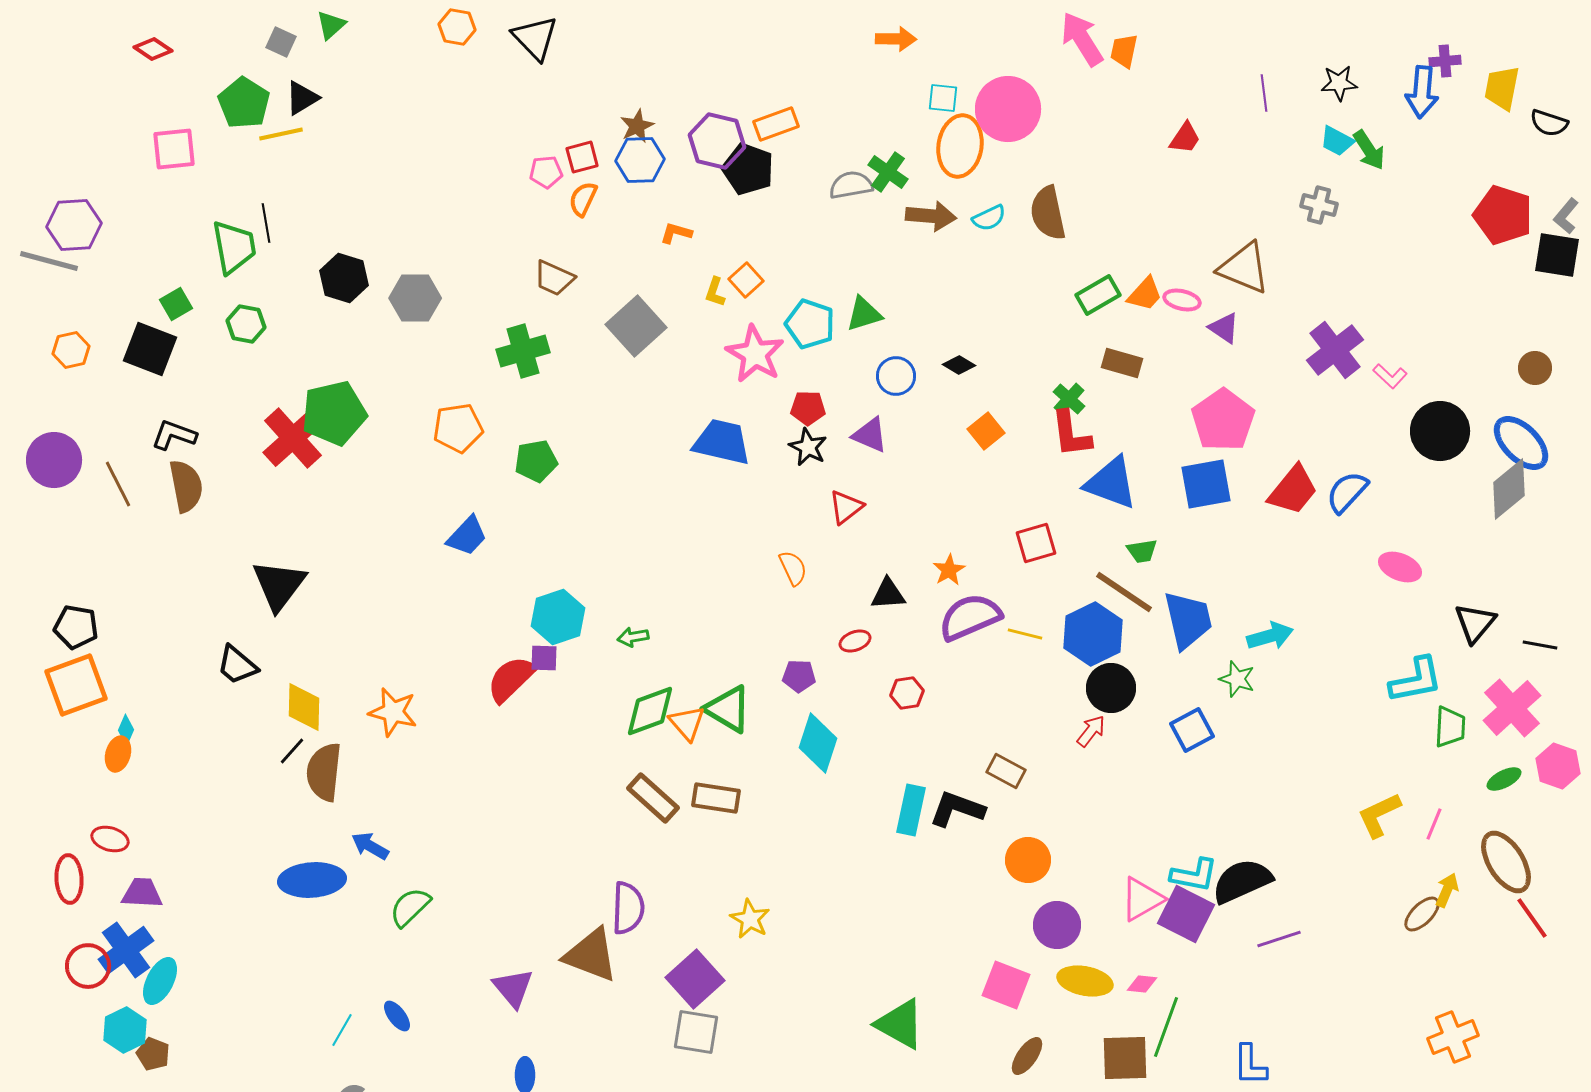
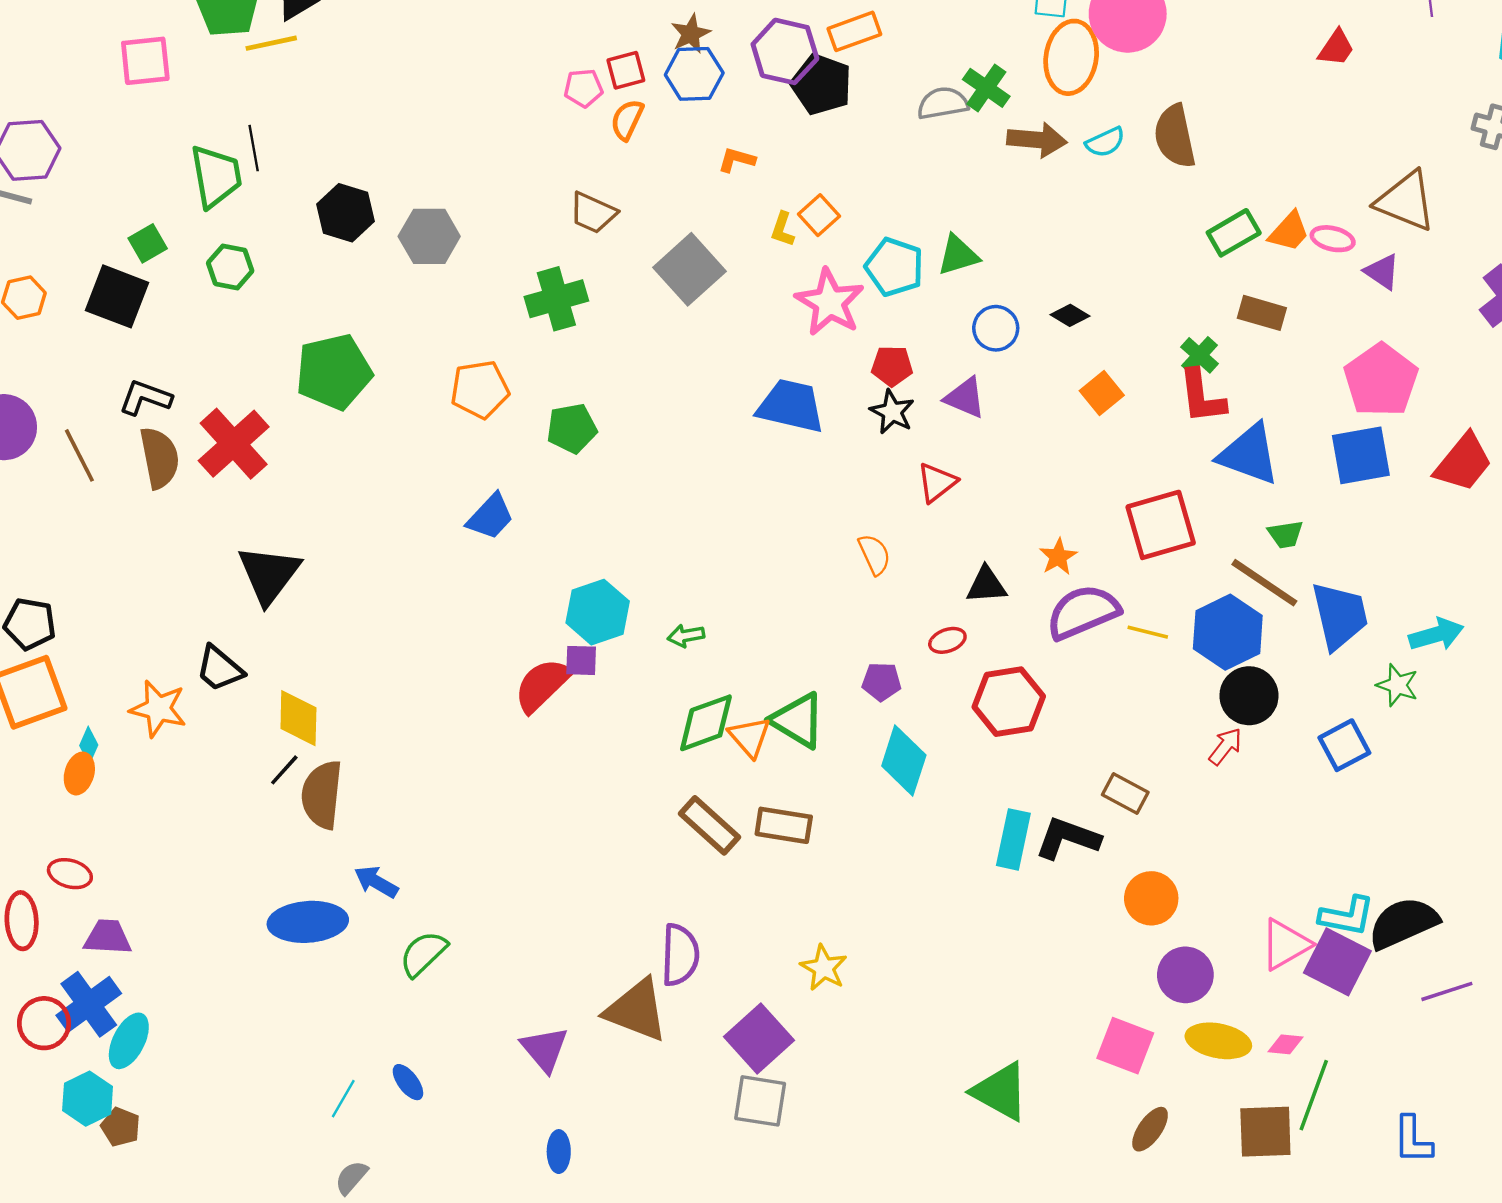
red cross: (293, 438) -> (234, 444), moved
red square: (1036, 543) -> (1161, 525), size x1.5
red hexagon: (907, 693) -> (1009, 702), size x1.8
orange star: (393, 712) -> (158, 709), moved

